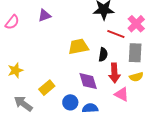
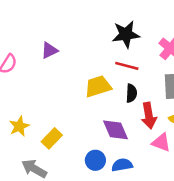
red line: (116, 34) -> (127, 66), moved
yellow rectangle: (47, 88) -> (52, 138), moved

